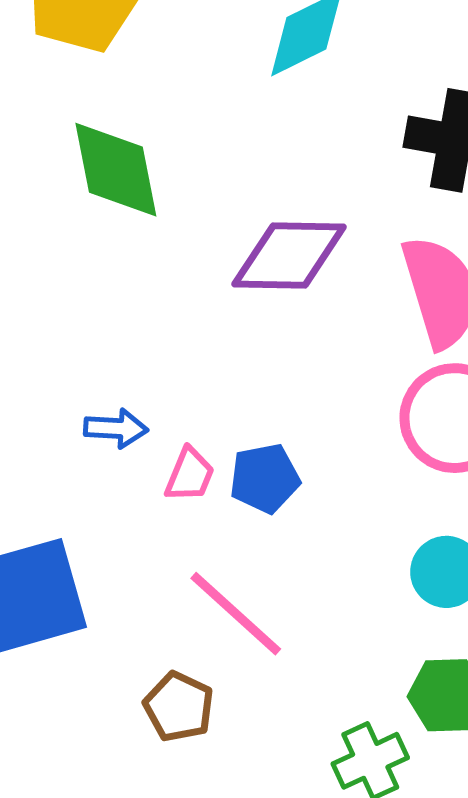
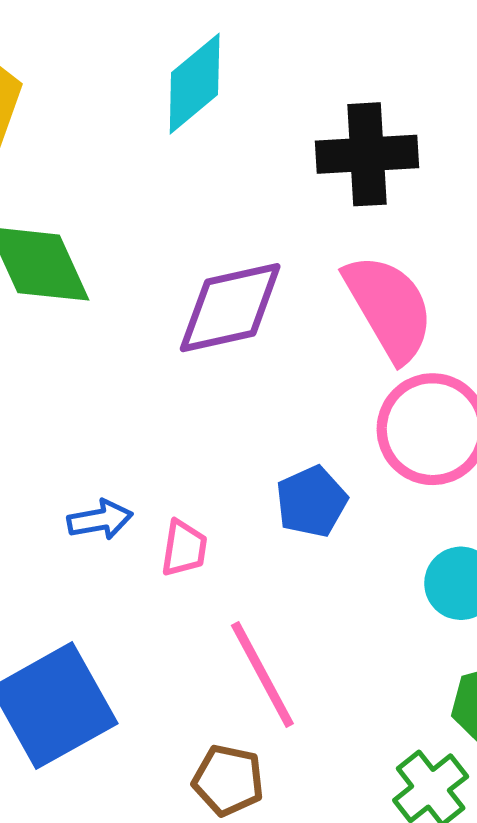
blue pentagon: (265, 478) -> (311, 502), moved
pink line: (236, 614) -> (262, 675), turned 33

